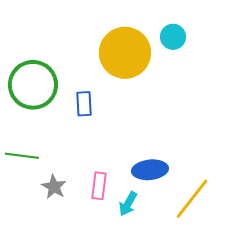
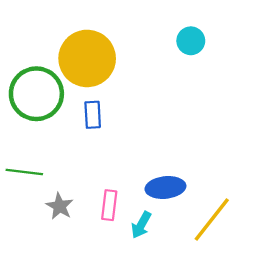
yellow circle: (125, 53) -> (87, 58), moved

